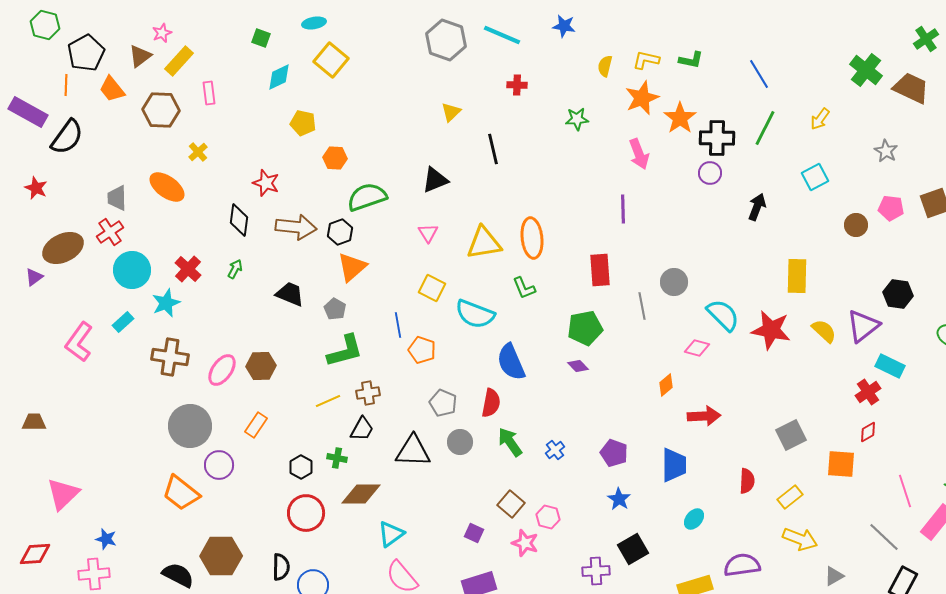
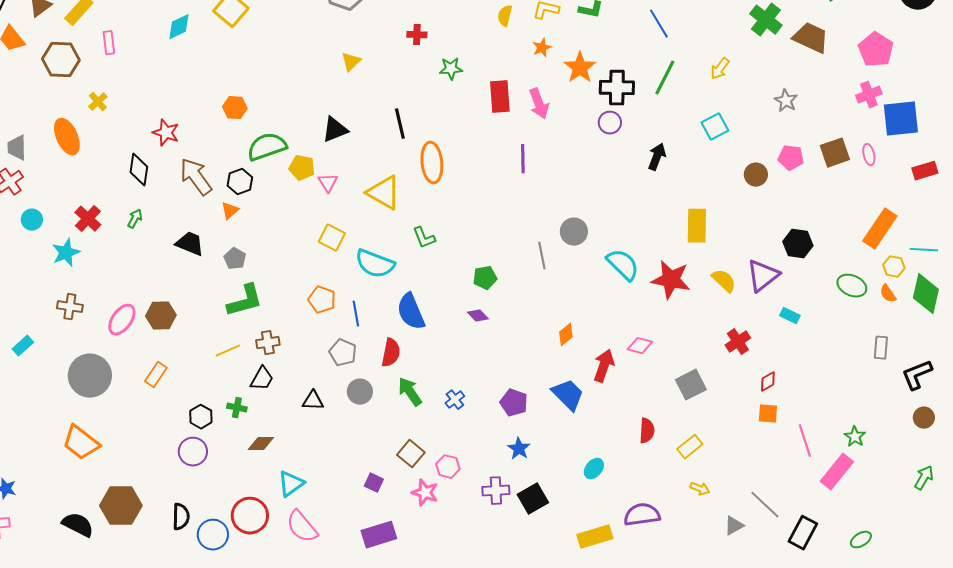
orange star: (642, 98) -> (542, 48), size x0.6
green star: (577, 119) -> (451, 69), moved
yellow pentagon: (303, 123) -> (302, 168), moved
black line: (493, 149) -> (400, 124), moved
orange ellipse: (167, 187) -> (67, 137), turned 30
brown arrow: (296, 227) -> (196, 177), turned -132
orange ellipse: (532, 238) -> (432, 163), moved
yellow triangle: (484, 243) -> (384, 193), turned 39
orange triangle: (352, 267) -> (230, 211), moved, size x0.6
cyan circle: (132, 270) -> (32, 220), size x0.6
red rectangle: (600, 270) -> (500, 97), moved
cyan rectangle: (123, 322) -> (23, 346), moved
blue line: (398, 325) -> (356, 314), moved
green pentagon: (585, 328) -> (485, 278), size x0.7
pink diamond: (697, 348) -> (640, 346), moved
brown cross: (170, 357) -> (70, 307), size x0.7
cyan rectangle: (890, 366) -> (790, 316), size x0.7
red cross: (868, 392) -> (738, 342), moved
red arrow: (704, 416) -> (604, 366), turned -68
black triangle: (413, 451) -> (313, 401), size x0.6
orange square: (841, 464) -> (768, 414), moved, size x0.7
purple circle: (219, 465) -> (193, 452), moved
blue trapezoid: (674, 465) -> (568, 395), moved, turned -45
brown diamond: (361, 494) -> (261, 444), size x0.7
red circle: (306, 513) -> (250, 516), moved
gray line: (884, 537) -> (765, 505), moved
yellow arrow: (800, 539) -> (700, 489), size x0.6
purple cross: (596, 571) -> (496, 491), moved

